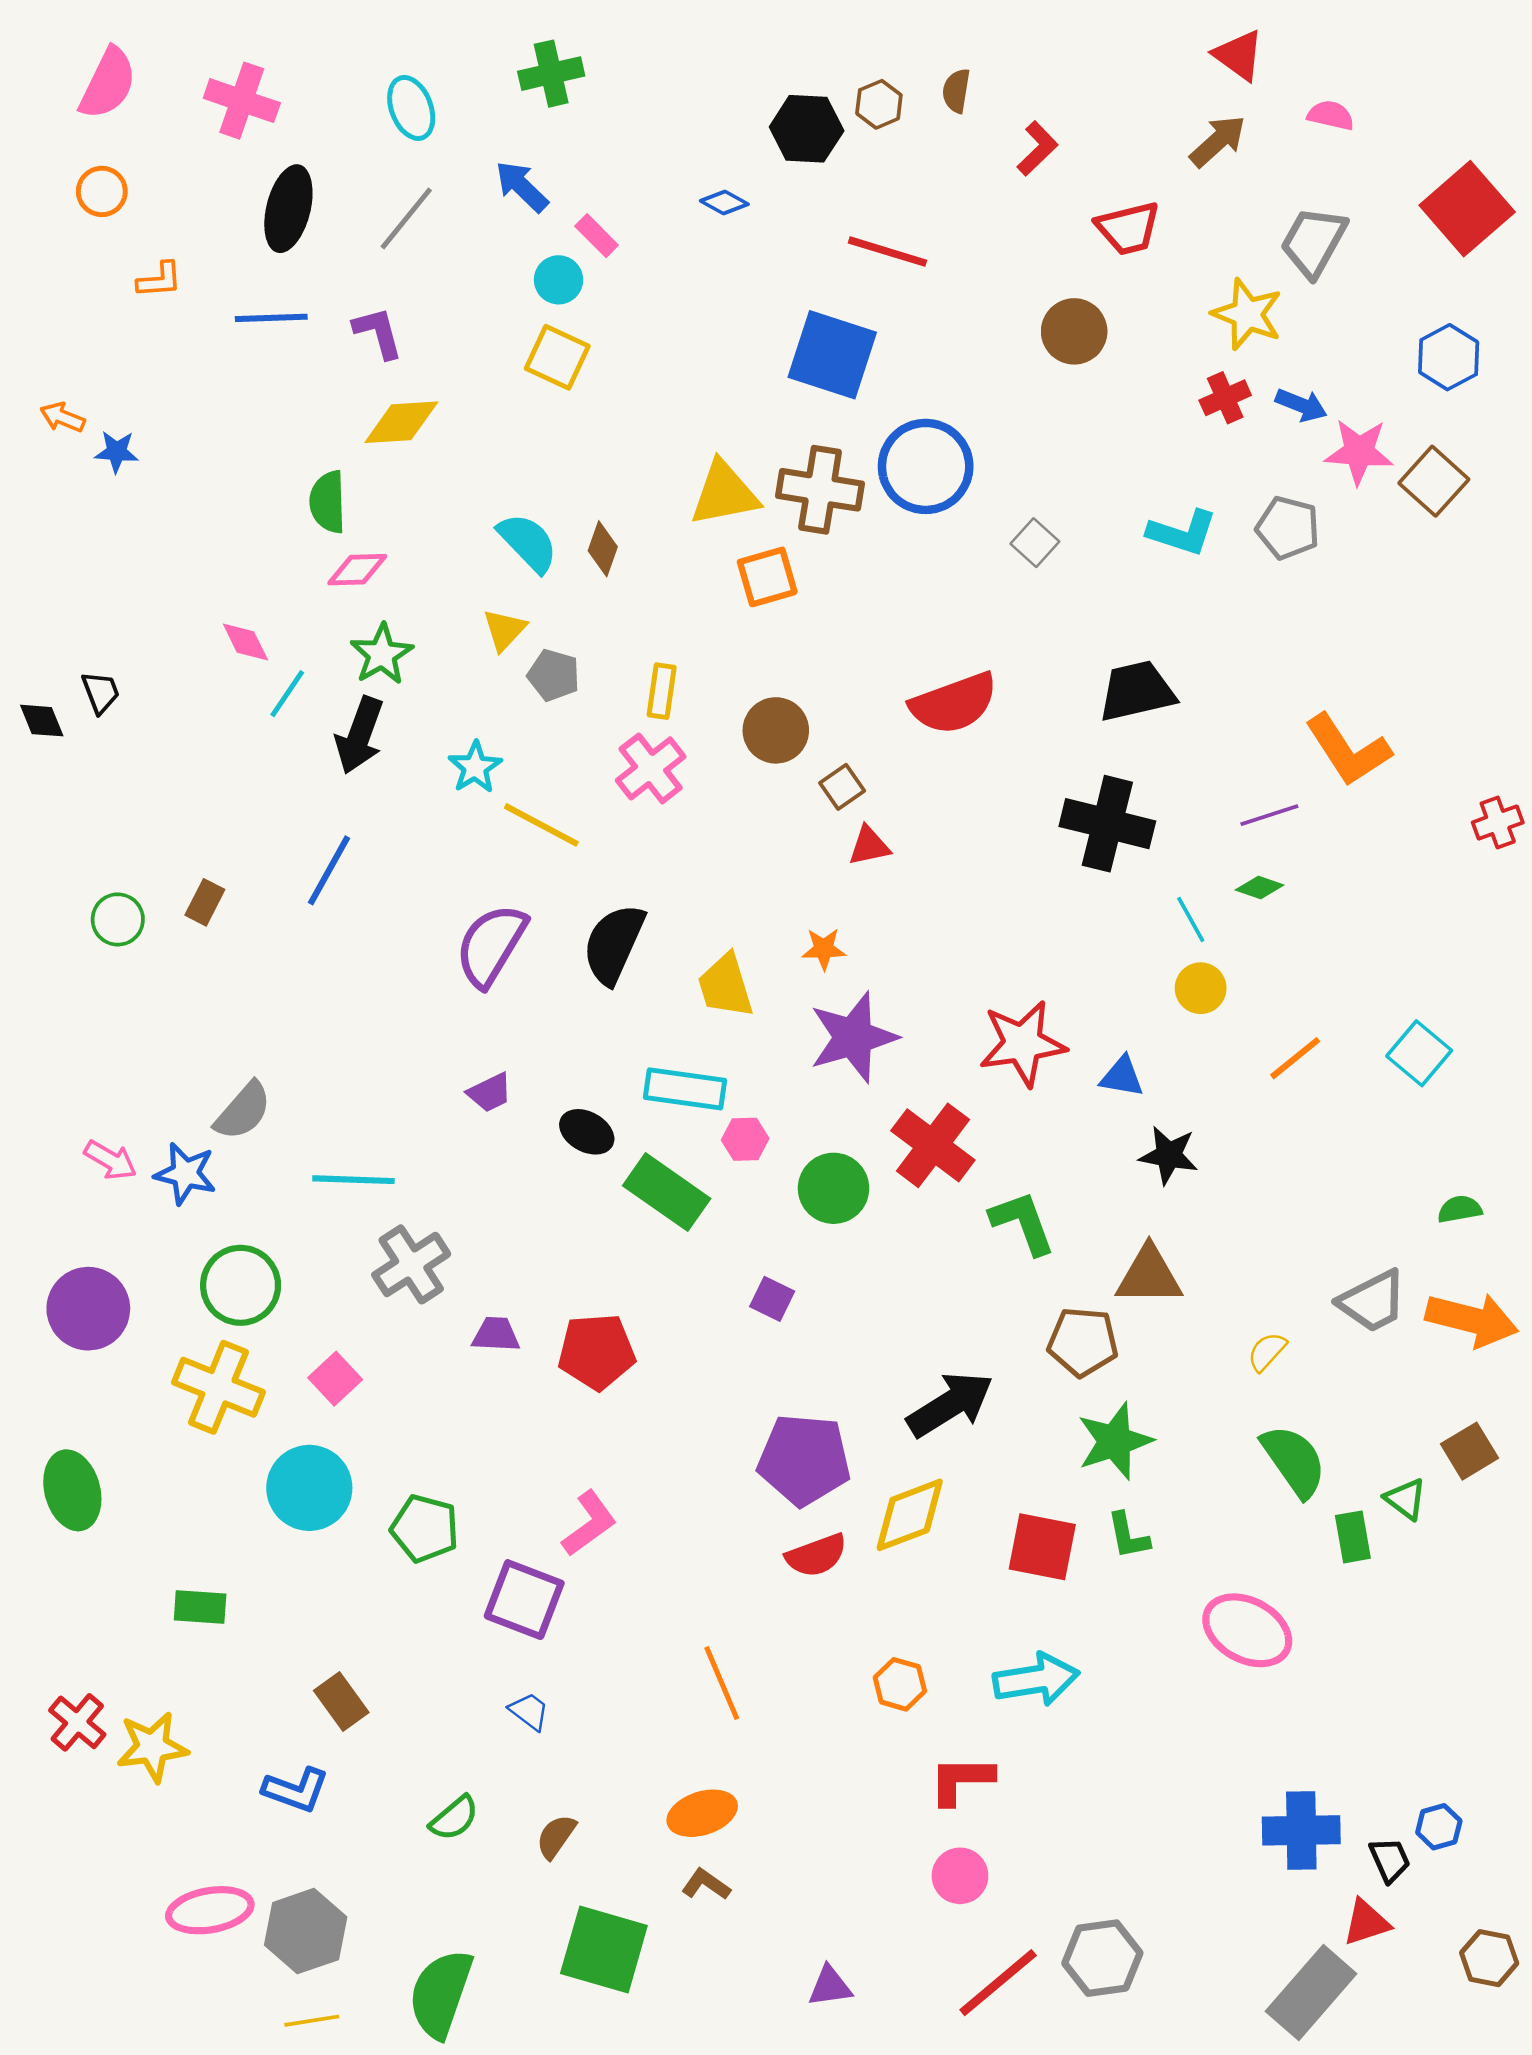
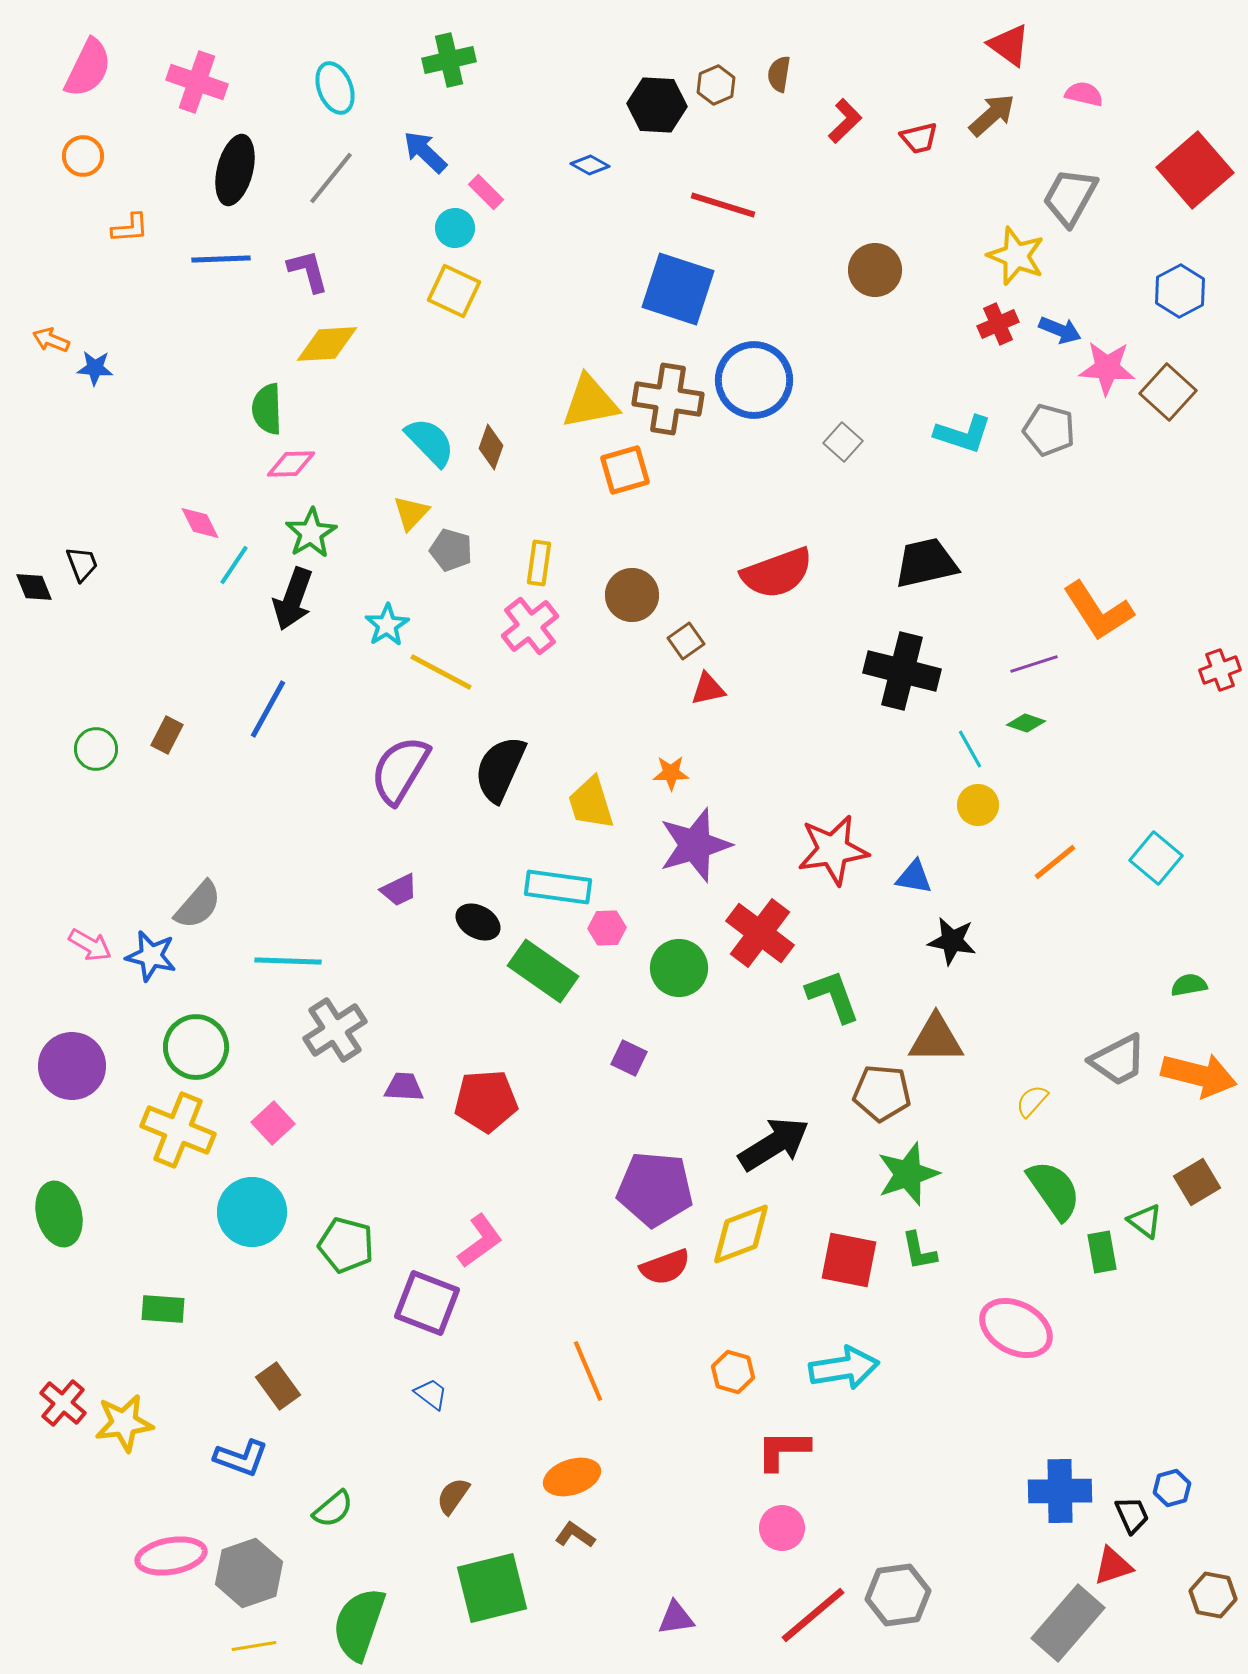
red trapezoid: (1128, 228) -> (919, 138), moved, size x0.7
green semicircle: (454, 1818) -> (333, 1509), moved
green square: (604, 1950) -> (492, 1588), turned -30

